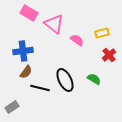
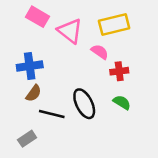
yellow rectangle: (102, 33) -> (114, 24), moved, size x1.6
red cross: (109, 55) -> (119, 71), moved, turned 32
gray rectangle: (12, 107) -> (27, 139), moved

